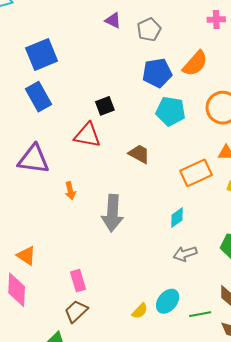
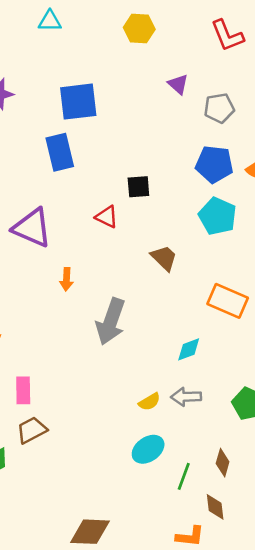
red triangle: (87, 135) -> (107, 217), size x0.7
orange rectangle: (196, 173) -> (228, 301), turned 32
pink rectangle: (78, 281) -> (23, 390), moved
yellow semicircle: (140, 311) -> (149, 402), moved
green line: (200, 314) -> (184, 476), turned -75

